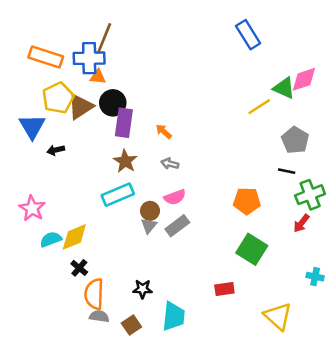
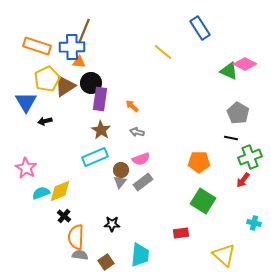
pink diamond: (304, 79) -> (245, 64), turned 45
yellow line: (259, 107) -> (163, 52), moved, turned 72
black star: (143, 289) -> (112, 224), moved

